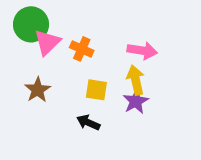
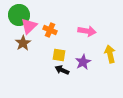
yellow arrow: (136, 80) -> (110, 54), moved
brown star: (38, 90) -> (23, 43), moved
black arrow: (88, 123) -> (62, 70), moved

